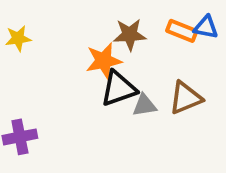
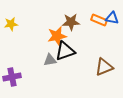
brown triangle: (185, 98) -> (104, 67), moved
gray triangle: (145, 105) -> (50, 60), moved

